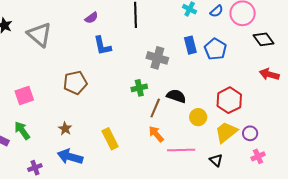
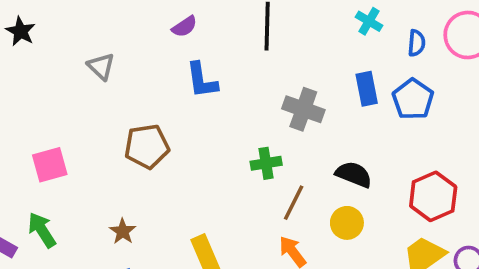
blue semicircle: (217, 11) -> (416, 43), moved, turned -48
gray triangle: (39, 35) -> (101, 66), moved, size x0.6
black semicircle: (176, 96) -> (354, 174), moved
yellow circle: (198, 117) -> (347, 223), moved

